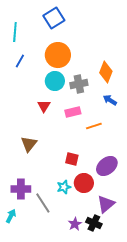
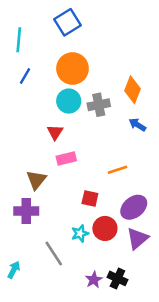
pink rectangle: (73, 112) -> (66, 158), moved
orange line: (94, 126) -> (117, 170), moved
purple cross: (21, 189) -> (26, 211), moved
purple triangle: (106, 204) -> (137, 238), moved

